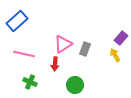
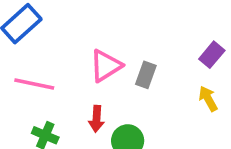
yellow arrow: (115, 55) -> (208, 99), moved
red arrow: (55, 64) -> (96, 119), moved

